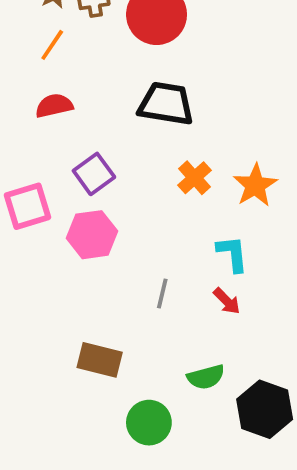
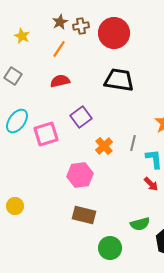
orange cross: (194, 178) -> (104, 146), moved
pink hexagon: (92, 235) -> (80, 175), moved
gray line: (162, 294) -> (133, 143), moved

